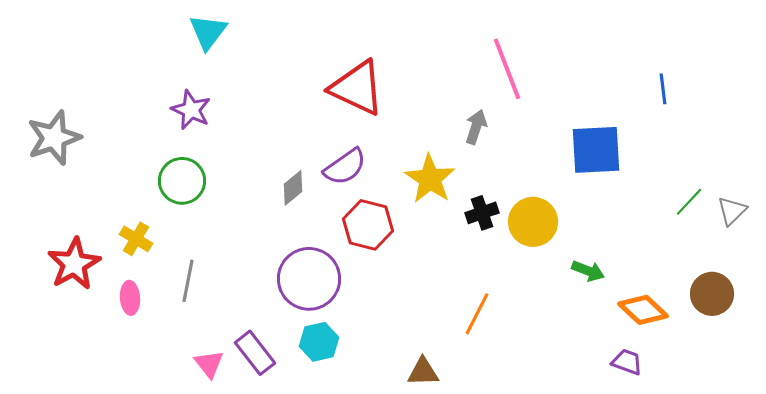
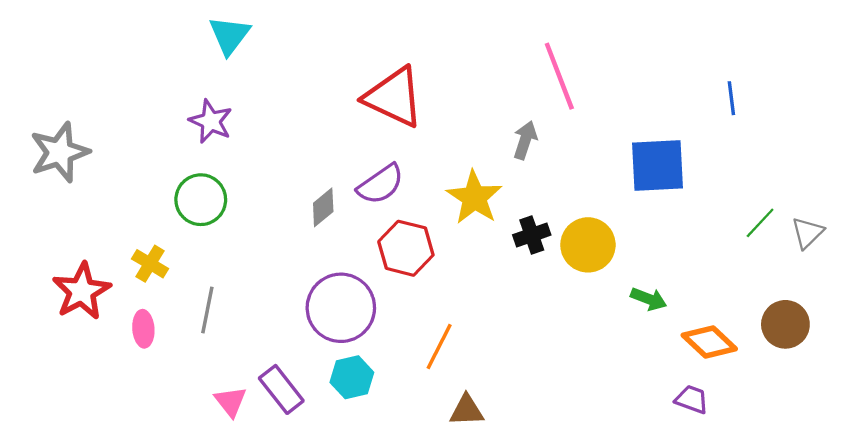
orange line: (477, 314) -> (439, 346), moved

